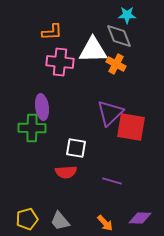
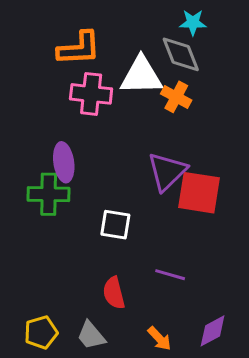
orange L-shape: (52, 32) -> (79, 48), size x1.4
red semicircle: (66, 172) -> (114, 293), moved, turned 80
purple diamond: (140, 218) -> (213, 331), turned -30

